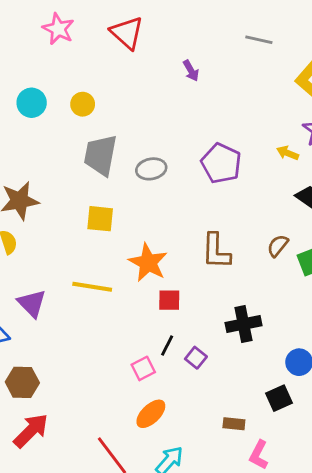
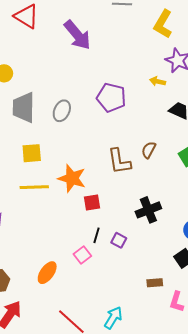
purple arrow: (191, 71) -> (77, 35), size x2.0
gray ellipse: (151, 169) -> (62, 111), turned -45
brown semicircle: (278, 246) -> (149, 150), moved
yellow line: (92, 287) -> (34, 187), moved
orange ellipse: (151, 414) -> (47, 273), moved

